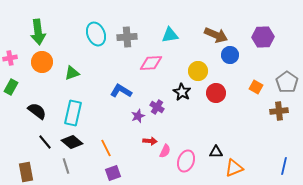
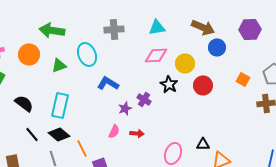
green arrow: (38, 32) -> (52, 30), moved, turned 105
cyan ellipse: (96, 34) -> (87, 54), moved
pink diamond: (151, 63) -> (156, 55), moved
orange line: (106, 148) -> (82, 148), moved
pink semicircle: (165, 151) -> (114, 131), moved

